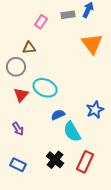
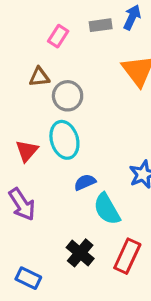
gray circle: (16, 67) -> (68, 96), moved
cyan ellipse: (45, 88) -> (64, 140), turned 50
purple arrow: (18, 129) -> (22, 204), size x1.5
blue rectangle: (18, 165) -> (28, 278), moved

